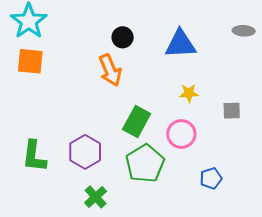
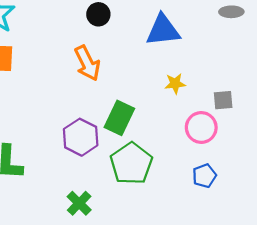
black circle: (123, 37) -> (98, 14), moved
pink circle: (181, 134) -> (201, 127), moved
purple hexagon: (85, 152) -> (81, 137), moved

